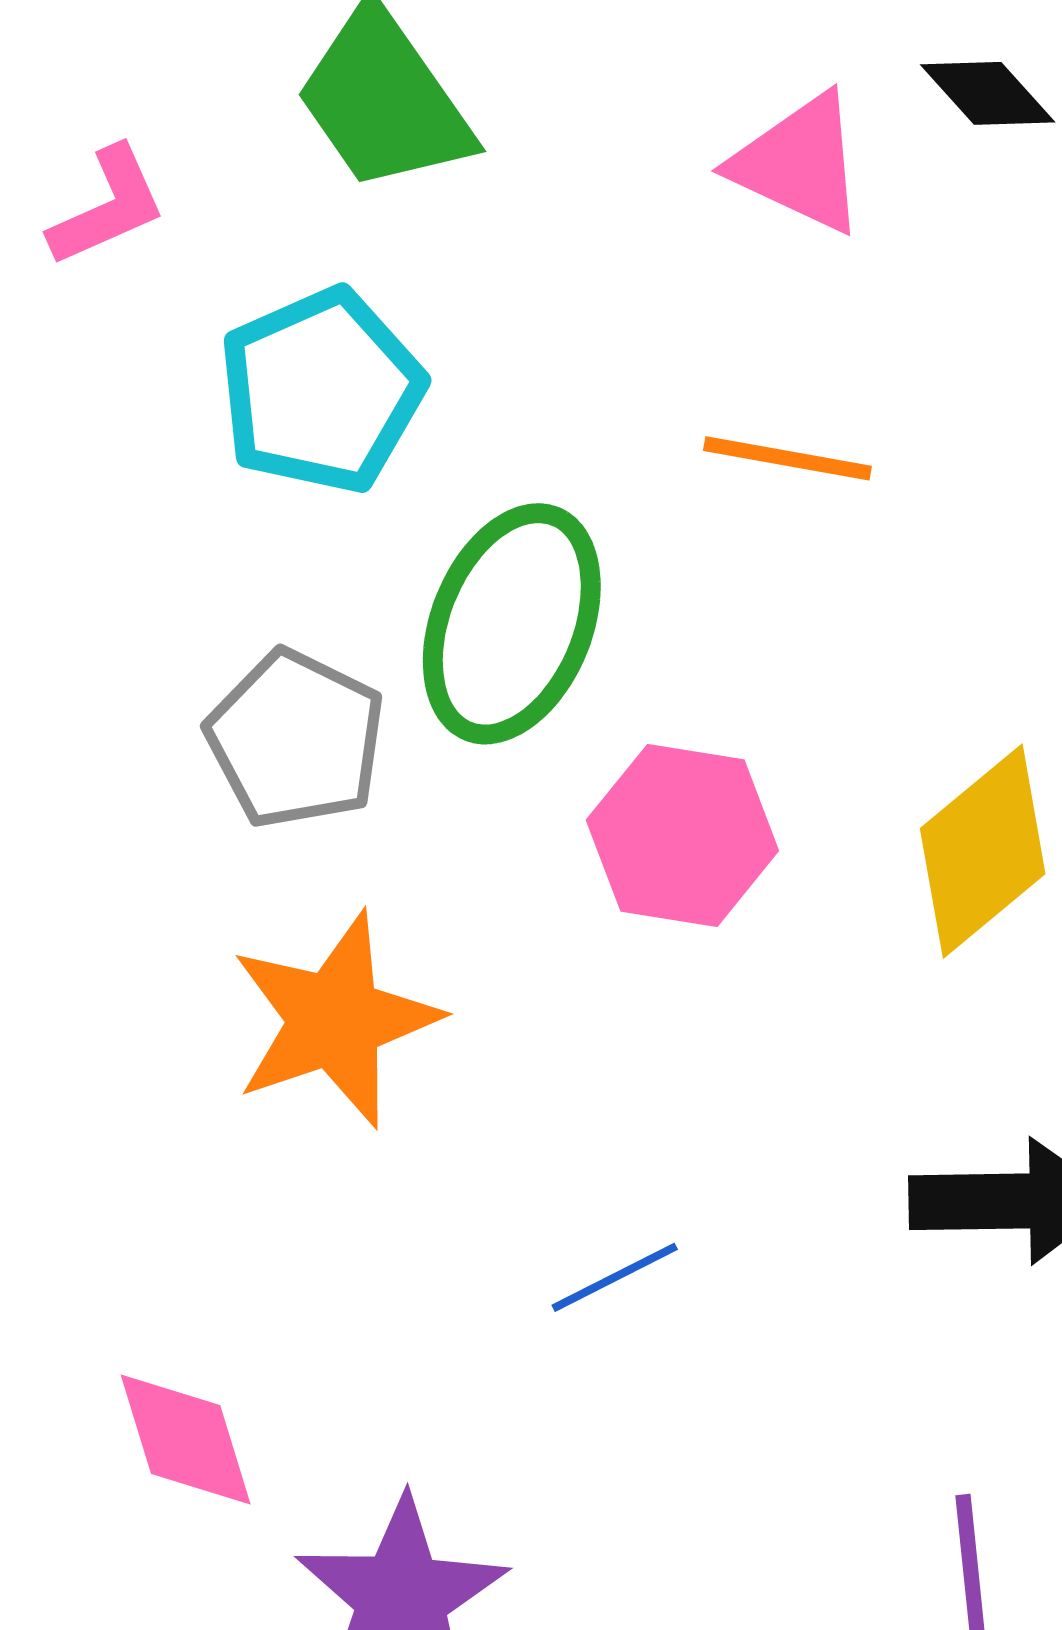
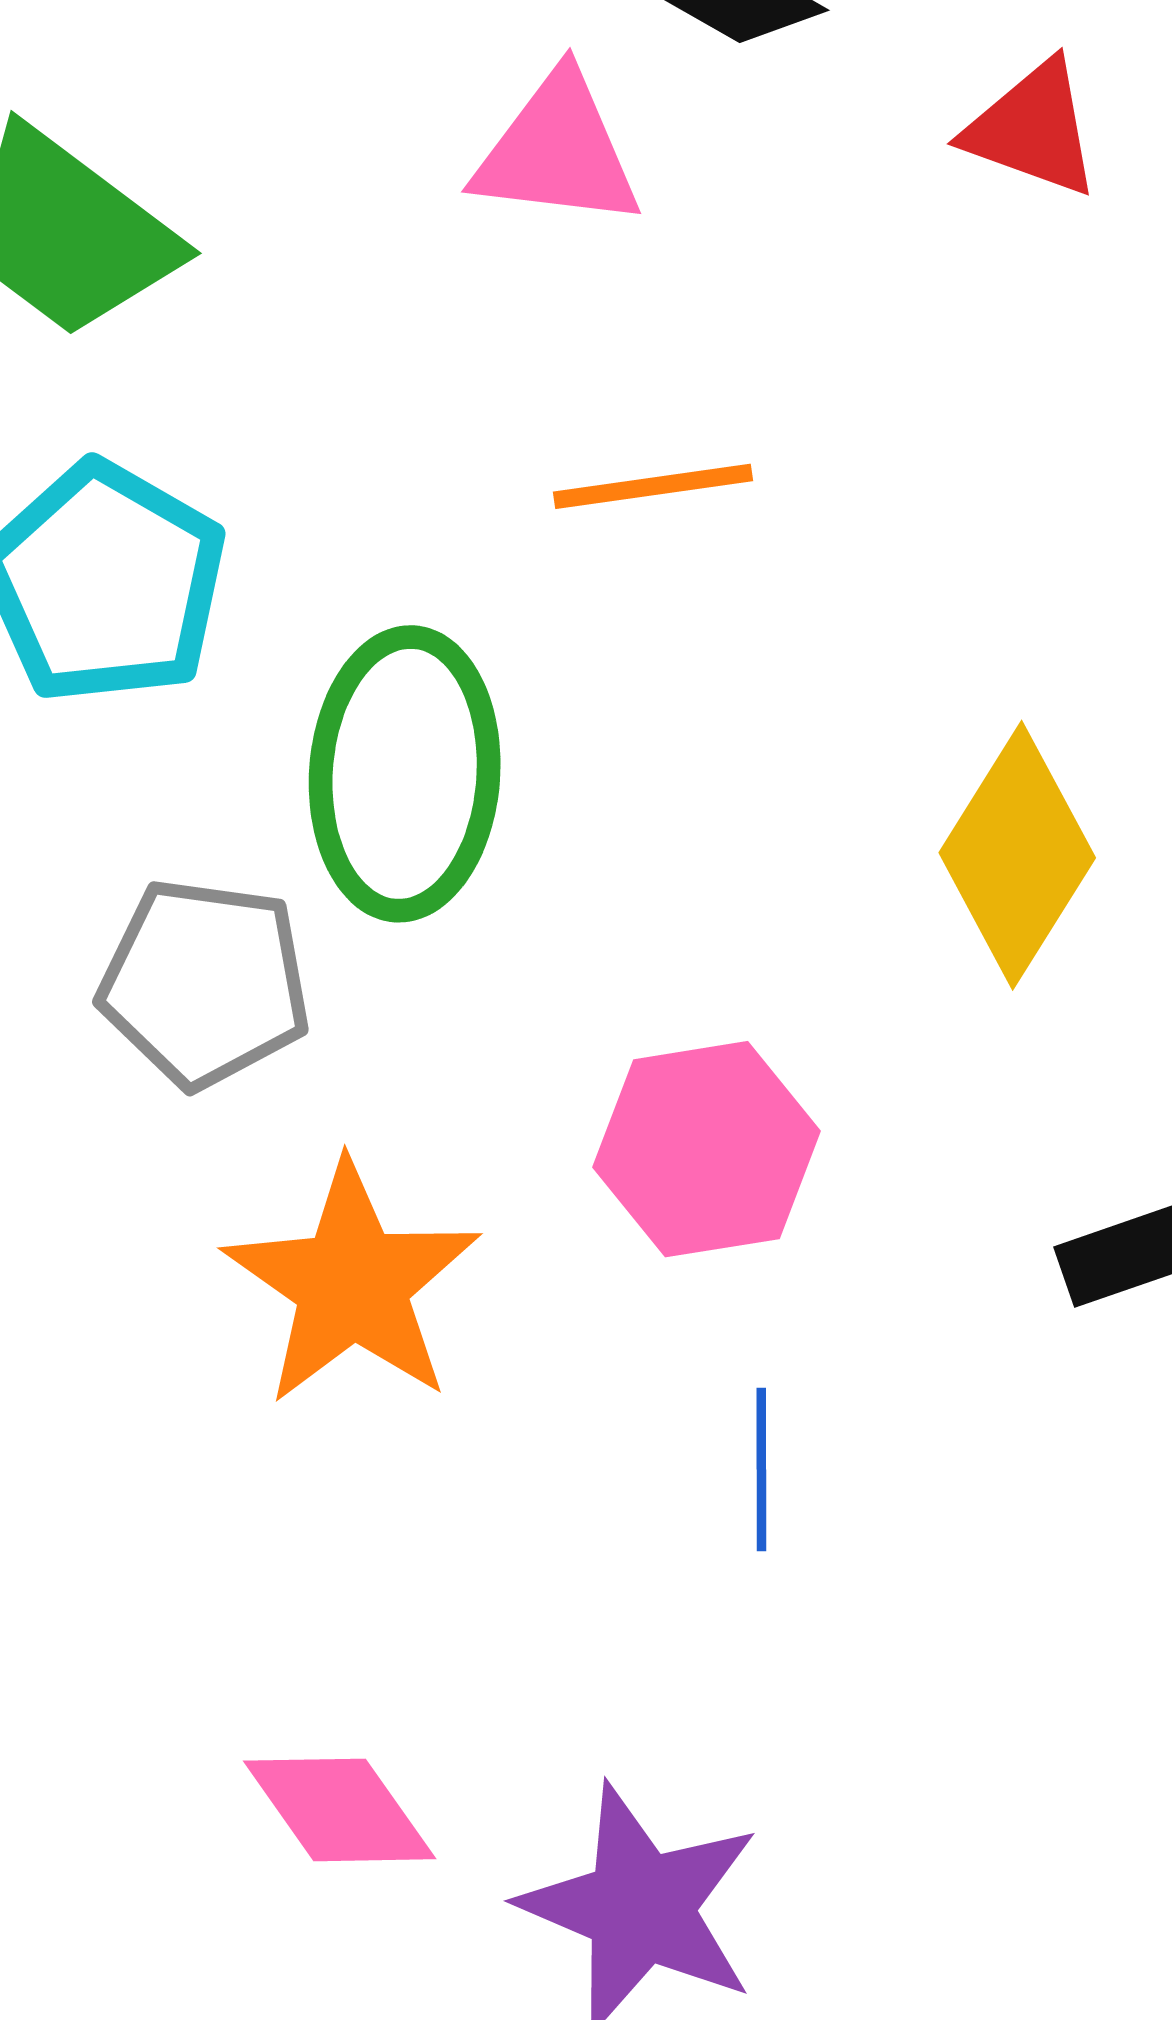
pink hexagon: (682, 835) -> (706, 1149), moved
blue line: (615, 1277) -> (761, 1469), turned -45

